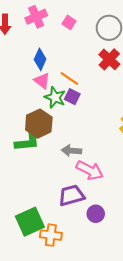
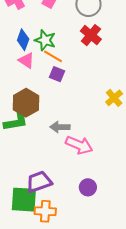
green star: (55, 97) -> (45, 40), moved
purple trapezoid: (71, 195) -> (39, 182), moved
green square: (30, 222) -> (24, 200), turned 32

